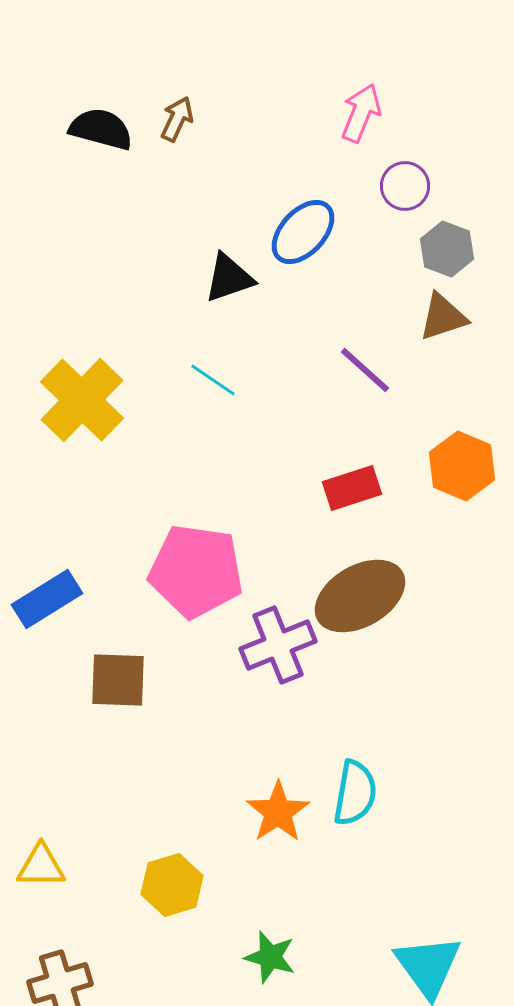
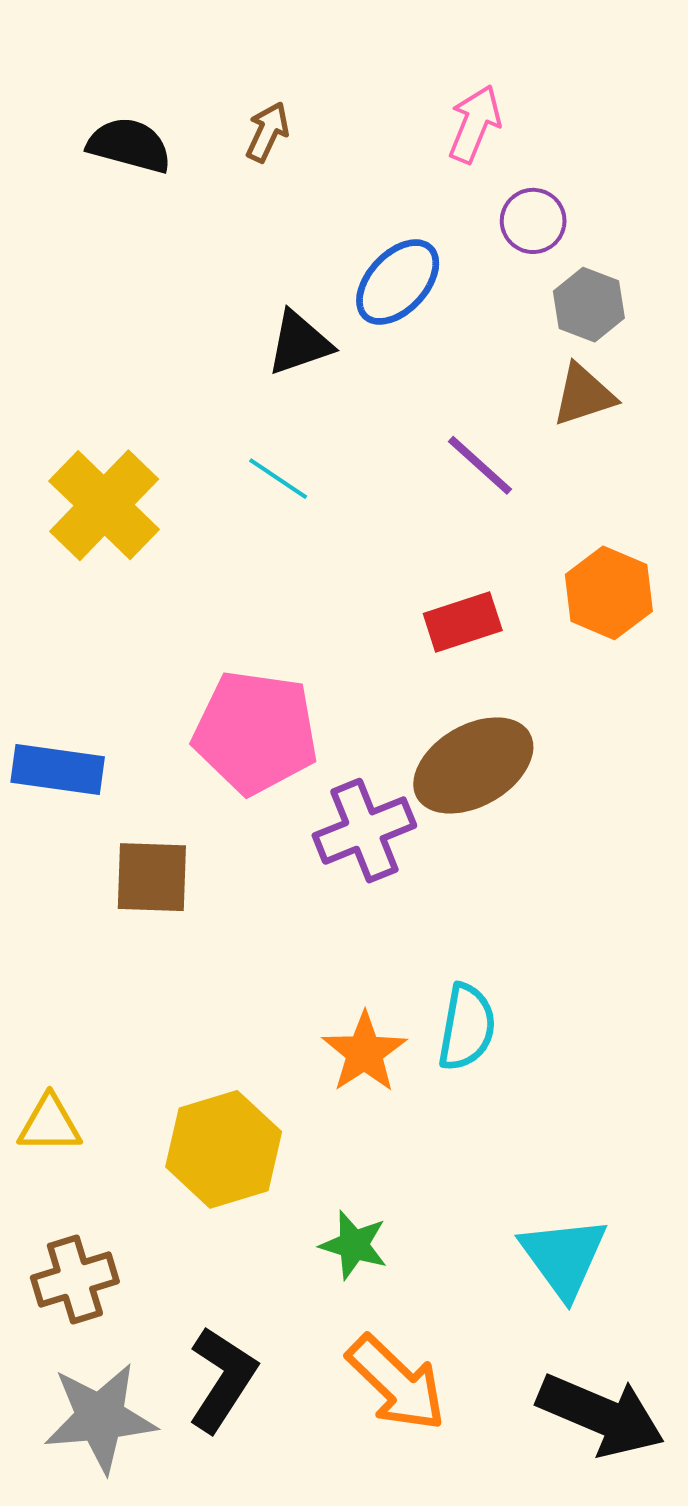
brown arrow: (177, 119) -> (267, 132), moved
blue rectangle: (47, 599) -> (58, 769), turned 40
yellow hexagon: (172, 885) -> (224, 1149), size x1.4

